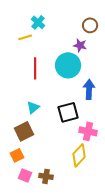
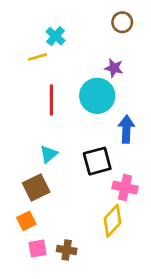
brown circle: (90, 25) -> (122, 22), moved
pink square: (25, 175) -> (37, 249), turned -32

